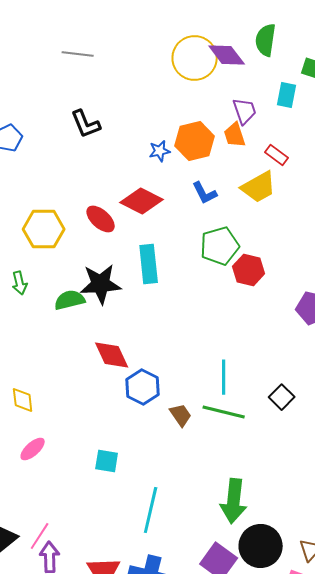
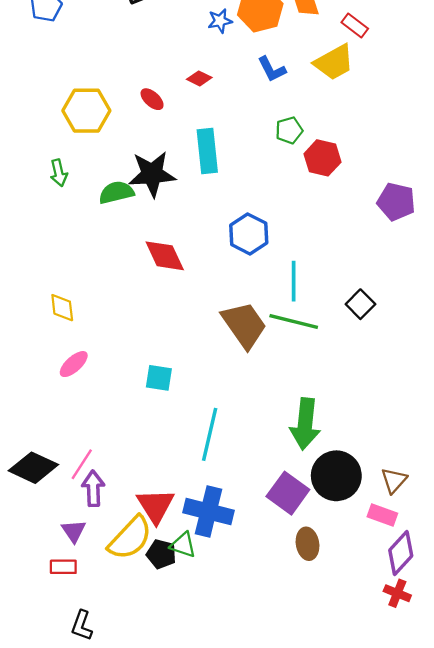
red diamond: (142, 201) -> (199, 78), size x0.5
red ellipse: (101, 219) -> (152, 99), size x0.7
green pentagon: (220, 246) -> (289, 130), size x0.6
blue hexagon: (143, 387) -> (249, 234), moved
brown trapezoid: (181, 415) -> (244, 325), size x1.8

